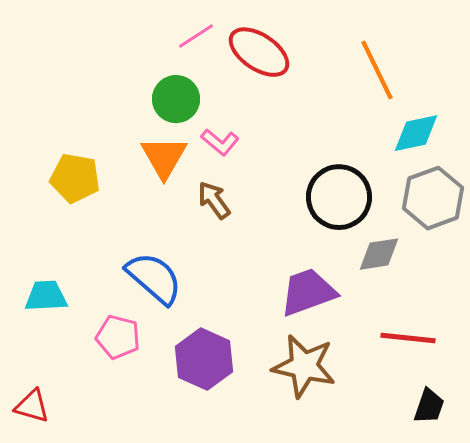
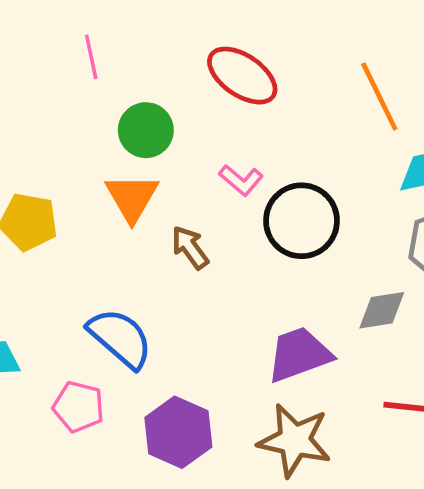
pink line: (196, 36) -> (91, 57), moved, turned -69
pink L-shape: (220, 142) -> (241, 180), moved
black circle: (339, 197) -> (302, 221), moved

